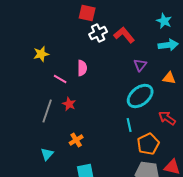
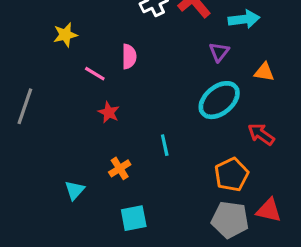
cyan arrow: (168, 45) -> (244, 19), moved
gray line: (47, 111) -> (25, 106), moved
cyan line: (129, 125) -> (165, 145), moved

